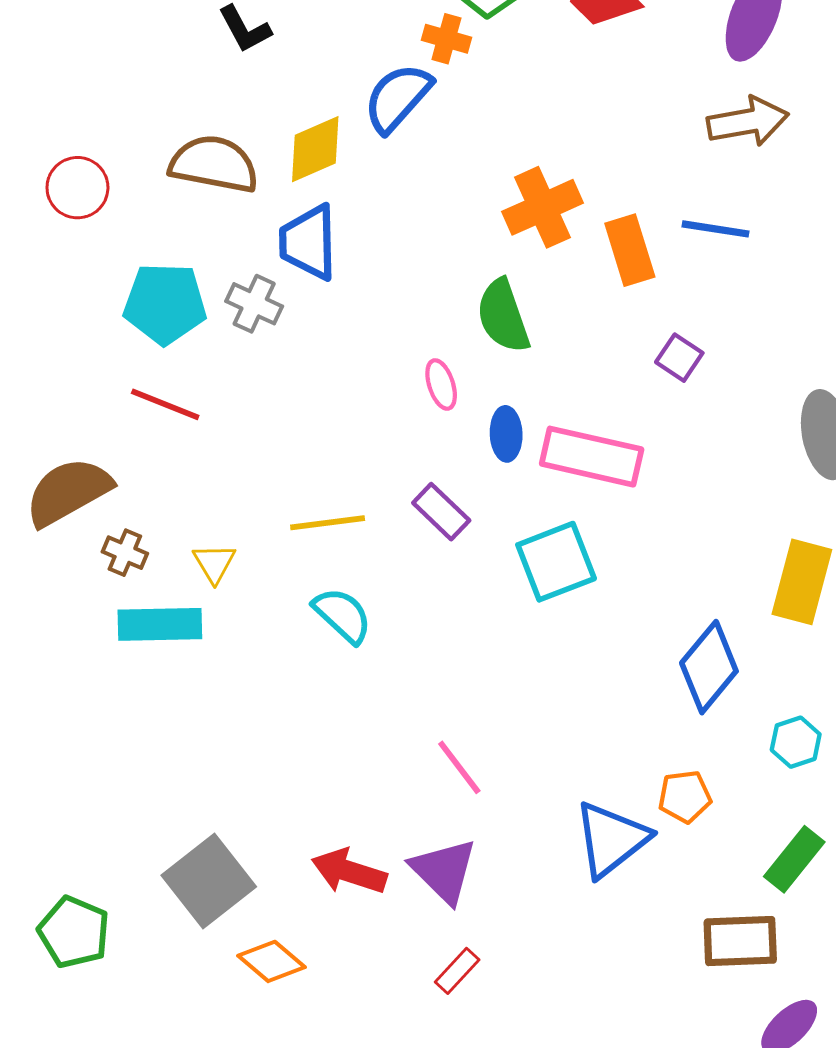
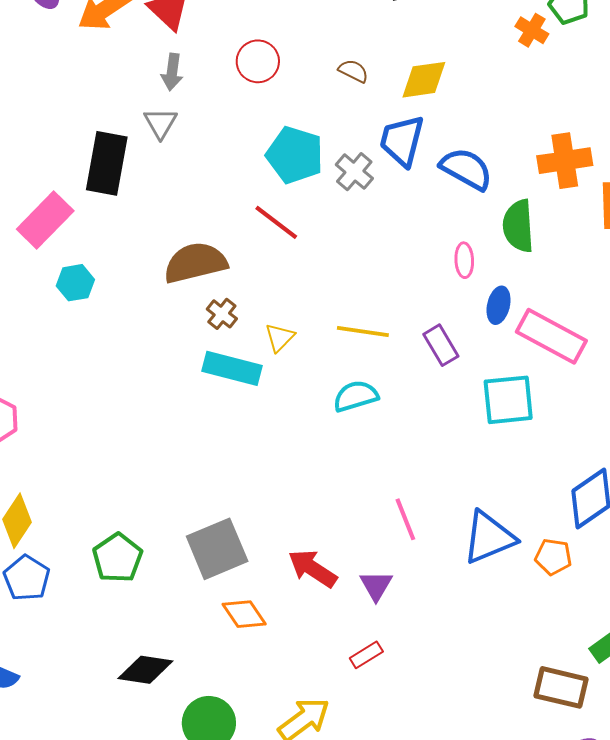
blue semicircle: (398, 98) -> (466, 169), moved, turned 62
brown semicircle: (214, 164) -> (353, 71), size x0.5
cyan semicircle: (343, 615) -> (356, 396), turned -75
orange pentagon: (685, 797) -> (553, 557), moved
blue triangle: (611, 839) -> (489, 538), moved
purple triangle: (444, 871) -> (376, 585), size x0.7

